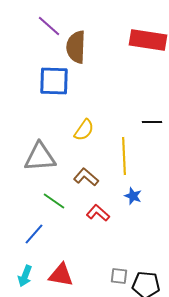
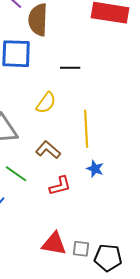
black line: (152, 122) -> (70, 68), moved
red L-shape: (98, 213) -> (60, 186), turned 125
red triangle: (61, 275) -> (54, 244), moved

